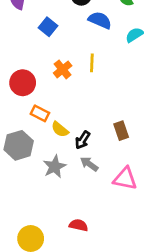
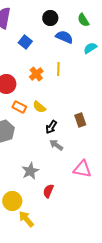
yellow semicircle: (60, 129) -> (39, 107), moved
gray star: (55, 167) -> (30, 171), moved
pink triangle: (125, 179) -> (82, 169), moved
red semicircle: (79, 225) -> (48, 191), turned -80

